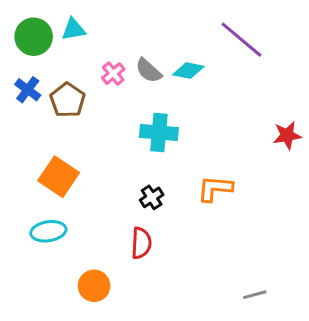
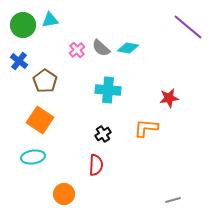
purple line: (241, 40) -> (188, 27), moved
brown pentagon: (68, 100) -> (45, 81), moved
red star: (287, 135) -> (169, 98), moved

